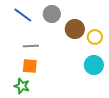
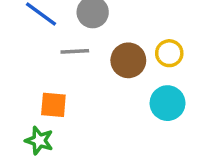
brown circle: (75, 29) -> (128, 60), moved
gray line: (31, 46) -> (75, 51), moved

